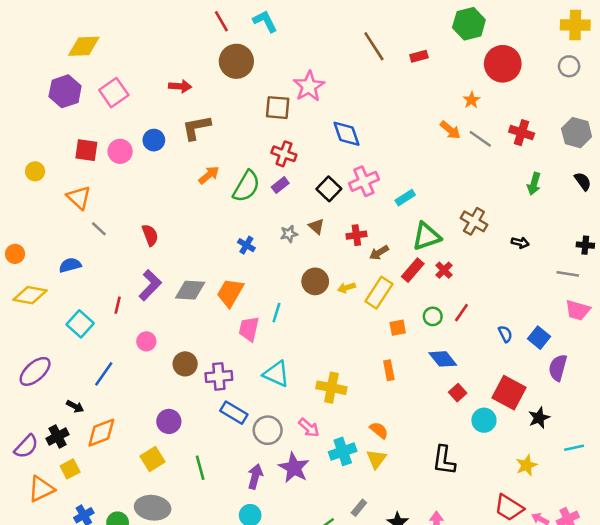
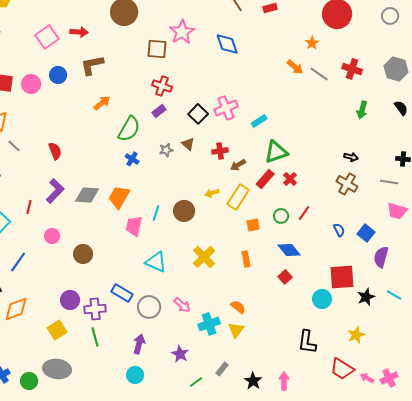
pink square: (114, 93) -> (47, 37), moved
blue diamond: (346, 134) -> (227, 44), moved
green semicircle: (246, 186) -> (129, 129), moved
brown cross: (474, 221) -> (347, 184), moved
brown circle: (315, 281) -> (184, 211), moved
purple cross: (219, 376) -> (95, 309), moved
yellow cross: (331, 388) -> (204, 257), moved, turned 35
red square: (458, 393) -> (285, 277), moved
red square: (509, 393) -> (342, 277), turned -32
cyan line: (574, 448) -> (394, 295), moved, turned 42
black L-shape: (444, 460) -> (307, 342), moved
purple star: (294, 468) -> (180, 354), moved, size x0.7

